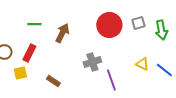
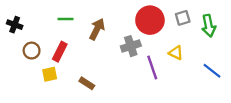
gray cross: (92, 62) -> (131, 46), moved
yellow triangle: (142, 64) -> (176, 53), moved
purple line: (111, 80) -> (152, 67), moved

